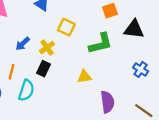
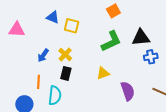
yellow square: (66, 27) -> (72, 26), moved
black triangle: (134, 29) -> (141, 38), moved
blue cross: (141, 69) -> (151, 57), turned -32

